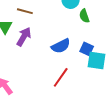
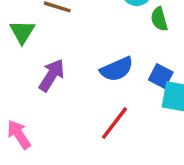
purple arrow: (24, 37) -> (52, 75), moved

